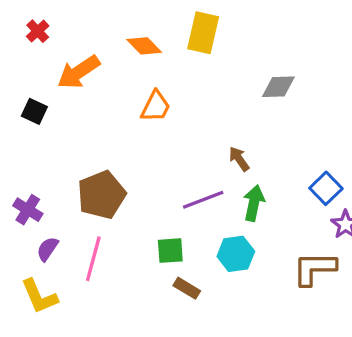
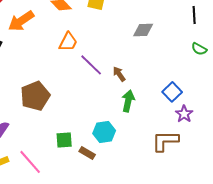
purple line: (203, 200) -> (91, 65), moved, turned 65
green square: (170, 251) -> (64, 140), moved
cyan hexagon: (236, 254) -> (104, 132), moved
pink line: (93, 259) -> (30, 162), moved, turned -56

